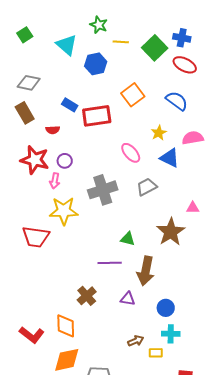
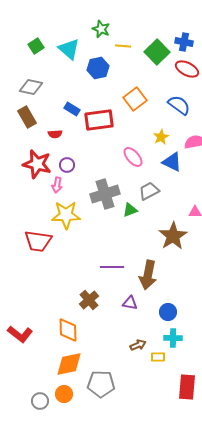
green square: (25, 35) -> (36, 46), moved
green triangle: (128, 239) -> (130, 210), moved, turned -35
red L-shape: (32, 335) -> (20, 334), moved

